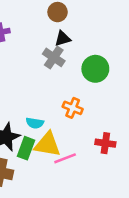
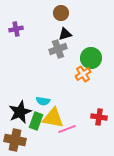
gray cross: (54, 57) -> (58, 49), turned 36
orange cross: (73, 108) -> (83, 74), moved, turned 35

